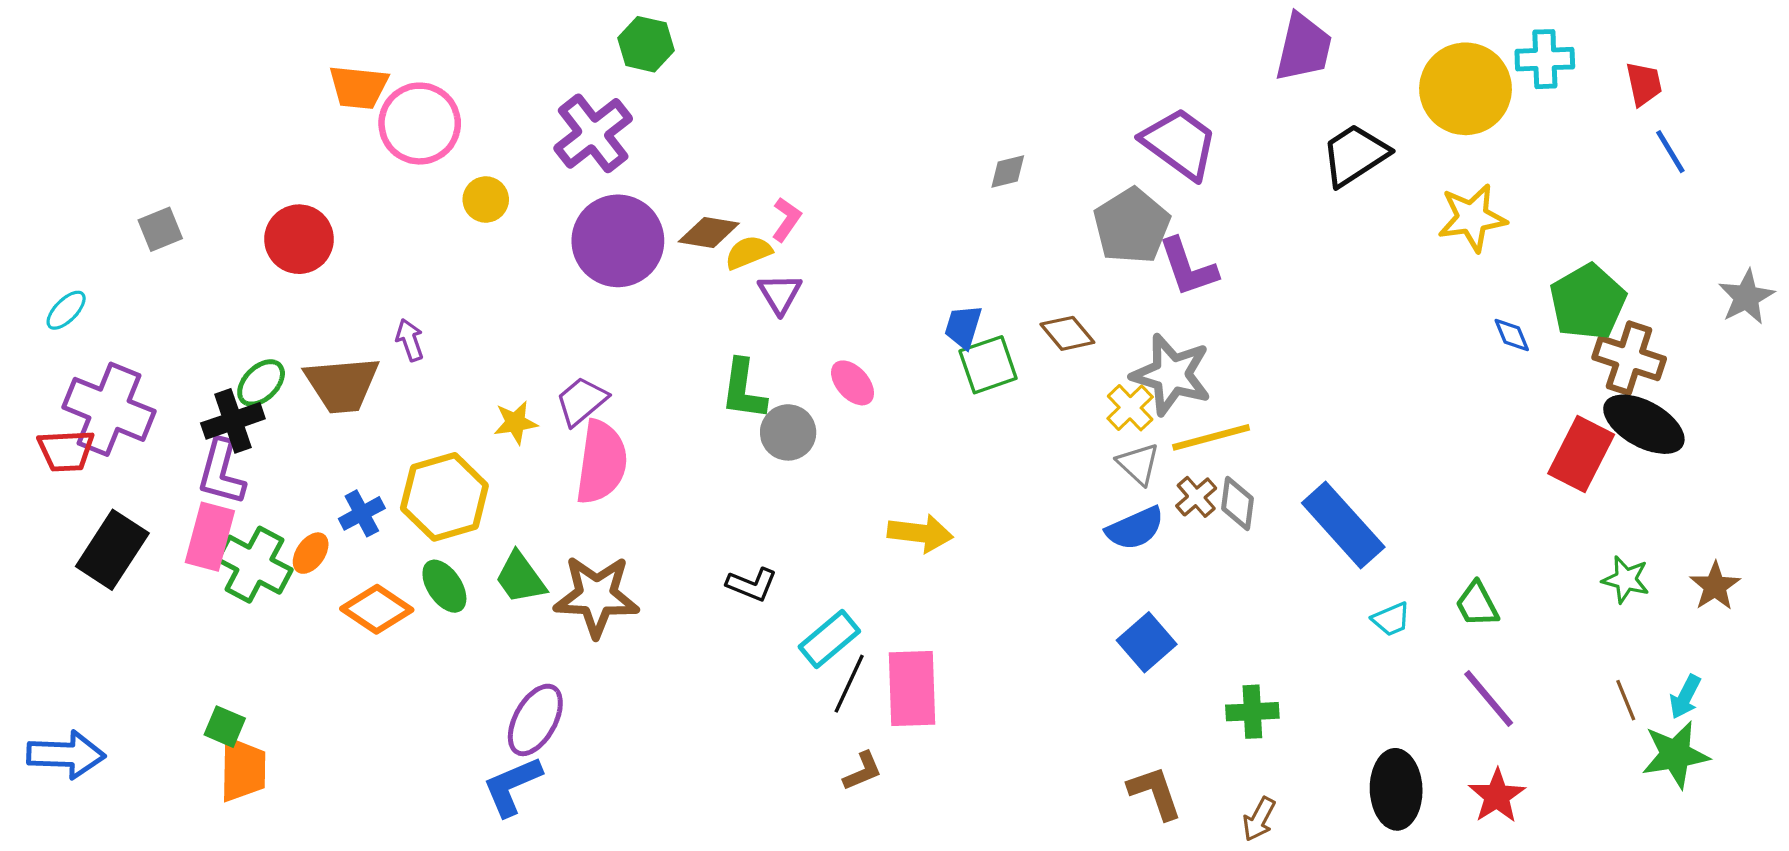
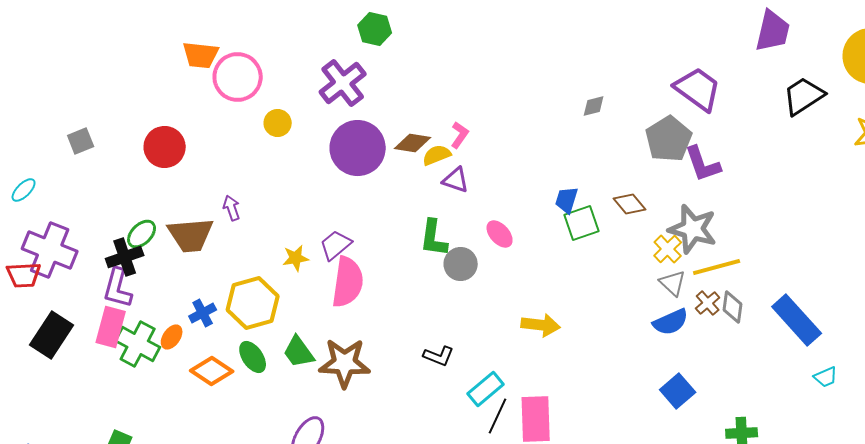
purple triangle: (780, 294) -> (456, 180), turned -40

